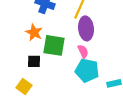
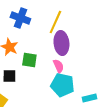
green square: (54, 45) -> (29, 60), size x0.7

